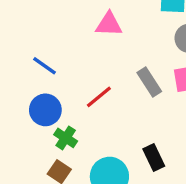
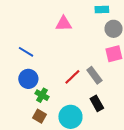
gray rectangle: (149, 82) -> (94, 75), moved
red line: (99, 97) -> (72, 77), moved

